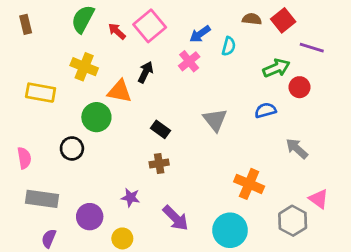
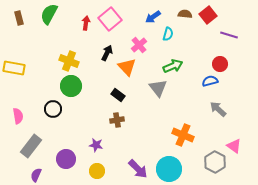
green semicircle: (83, 19) -> (49, 14), moved
red arrow: (117, 31) -> (86, 23), turned 56
blue arrow: (200, 34) -> (153, 17), moved
yellow cross: (84, 67) -> (69, 61), moved
green arrow: (276, 68) -> (173, 66), moved
orange triangle: (120, 91) -> (127, 67), moved, turned 36
yellow rectangle: (41, 93) -> (14, 68), moved
blue semicircle: (265, 110) -> (210, 81), moved
gray rectangle: (42, 199) -> (31, 146), turned -60
purple arrow: (176, 218) -> (138, 169), moved
yellow circle: (122, 238) -> (97, 171), moved

